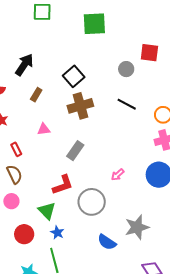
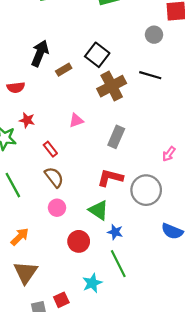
brown rectangle: (36, 95) -> (64, 70), moved, turned 40
black line: (127, 104) -> (150, 75), moved
red L-shape: (63, 185) -> (110, 178), turned -135

